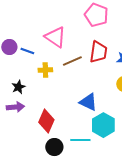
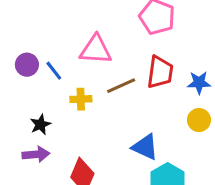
pink triangle: (55, 37) -> (96, 50), turned -30
blue line: (27, 51) -> (54, 71), turned 32

